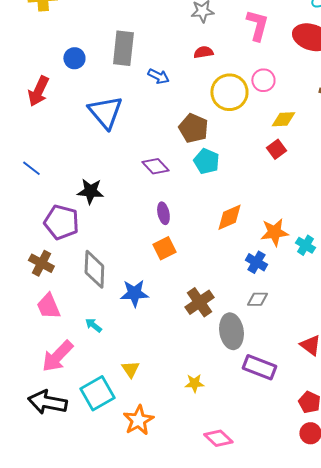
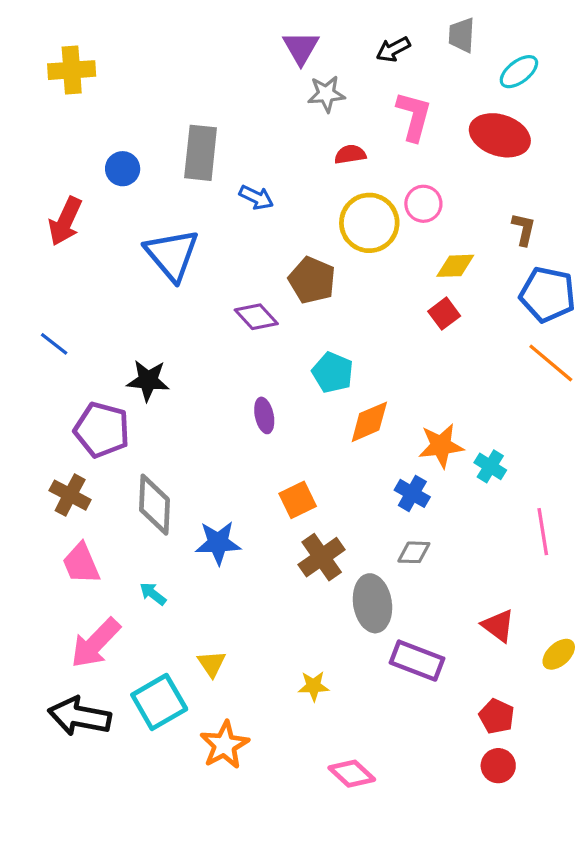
red semicircle: (203, 52) -> (350, 154), moved
cyan pentagon: (206, 161) -> (333, 372), moved
purple diamond: (155, 166) -> (256, 317), moved
orange square: (164, 248) -> (298, 500), moved

